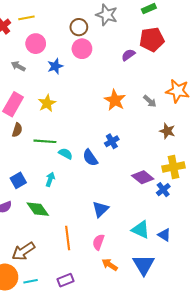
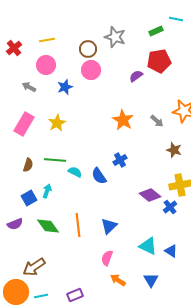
yellow line: (26, 18) -> (47, 40), moved
brown semicircle: (17, 130) -> (28, 165), moved
cyan arrow: (50, 179) -> (47, 191), moved
orange line: (68, 238) -> (78, 225), moved
blue triangle: (144, 265) -> (151, 280), size x0.7

